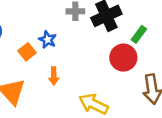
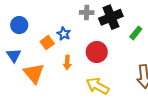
red circle: (123, 58) -> (97, 52), moved

